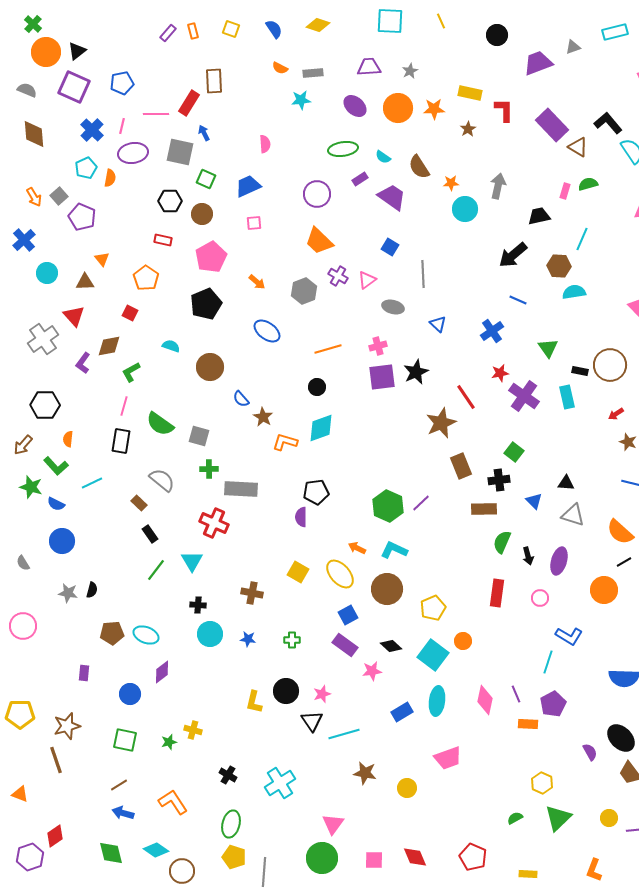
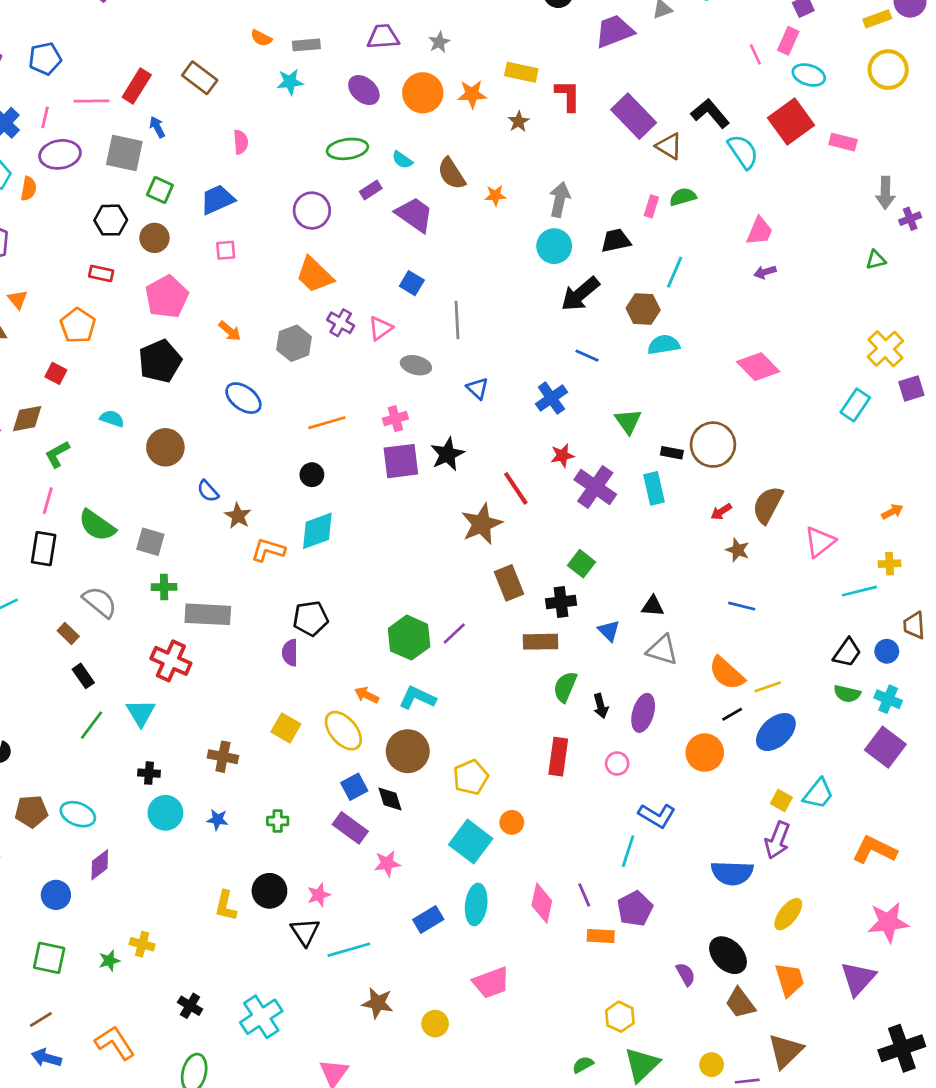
brown rectangle: (214, 81) -> (200, 78), moved, turned -50
cyan circle: (465, 209) -> (554, 246), moved
black diamond: (391, 646) -> (390, 799), moved, turned 30

